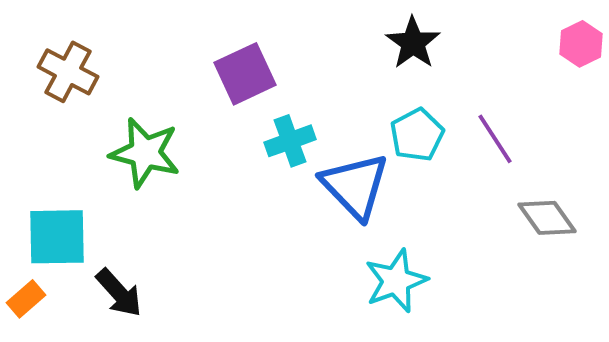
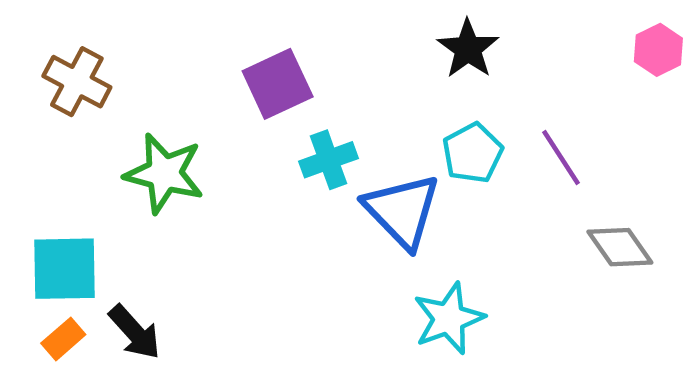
orange rectangle: (26, 299) -> (63, 339), moved

